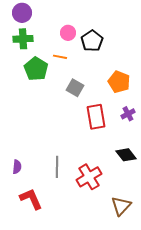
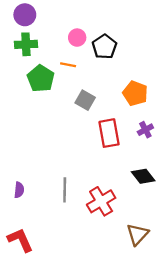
red L-shape: (31, 199) -> (20, 240), moved

